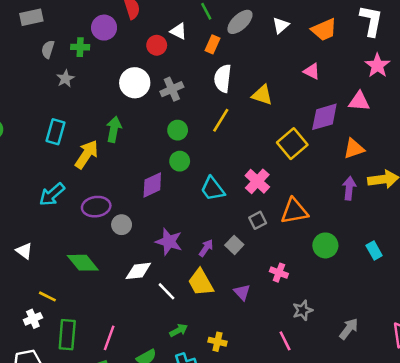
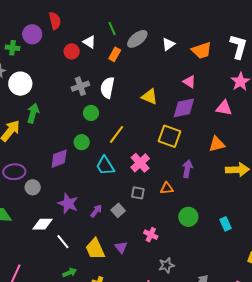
white semicircle: (223, 78) -> (107, 88), moved
white circle: (135, 83) -> (20, 84), moved
purple diamond: (324, 117) -> (184, 108), moved
yellow line: (221, 120) -> (116, 134), moved
green circle: (178, 130) -> (91, 113), moved
yellow square: (292, 144) -> (170, 136), turned -35
purple arrow: (349, 188) -> (187, 169), moved
orange triangle: (294, 211) -> (167, 188), size x0.6
gray square: (258, 220) -> (138, 193), turned 32
yellow trapezoid: (201, 282) -> (95, 249), moved

